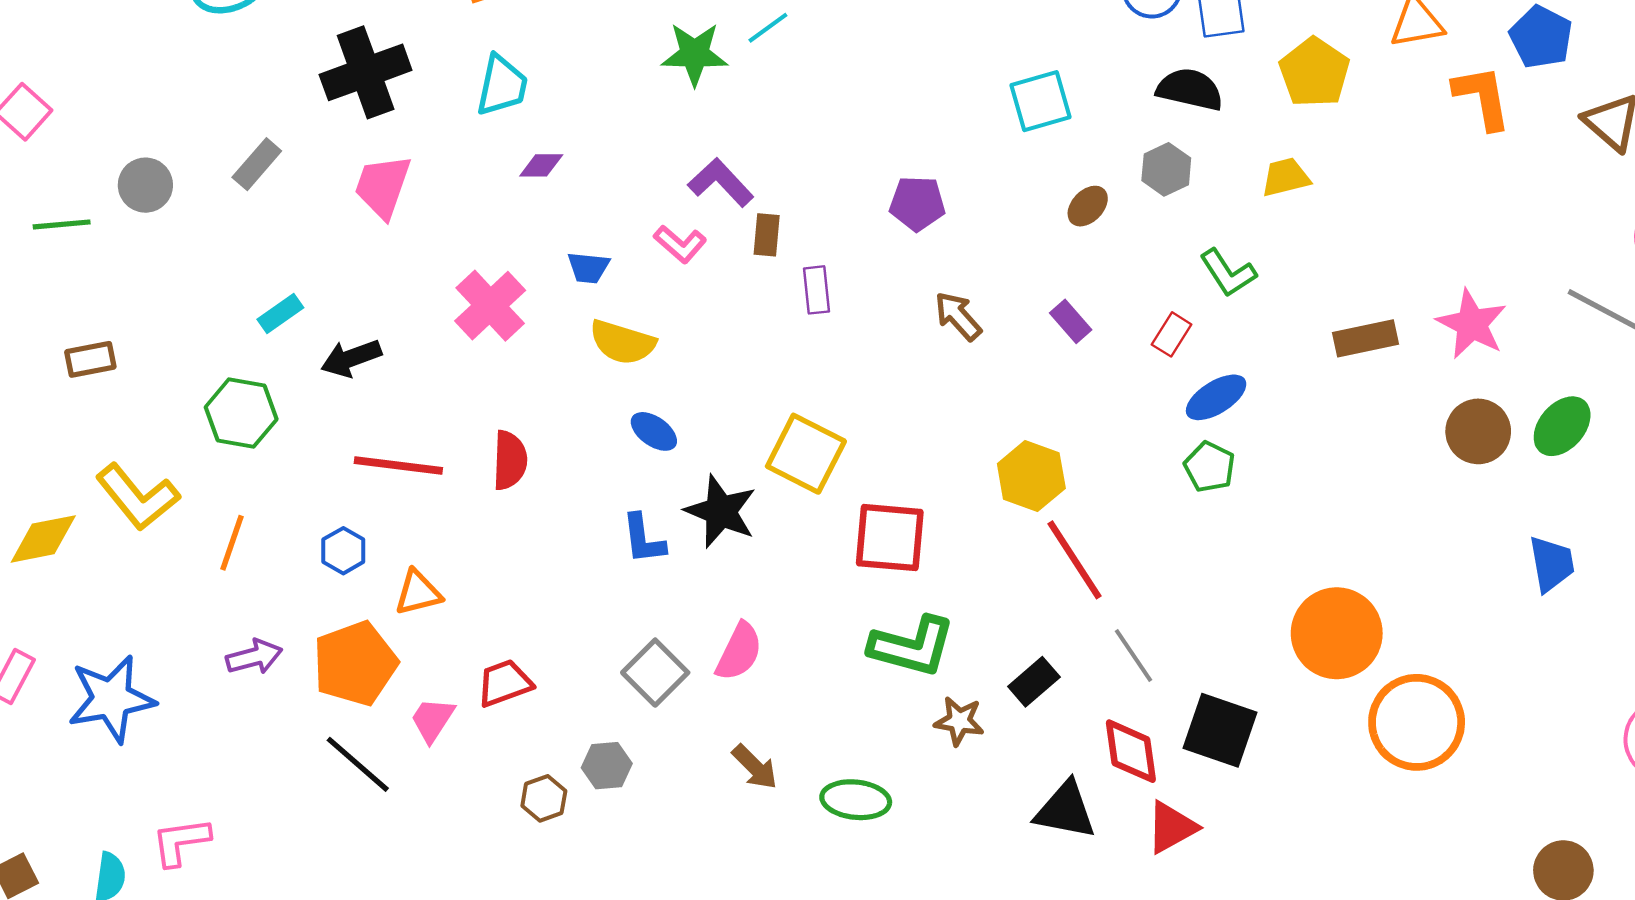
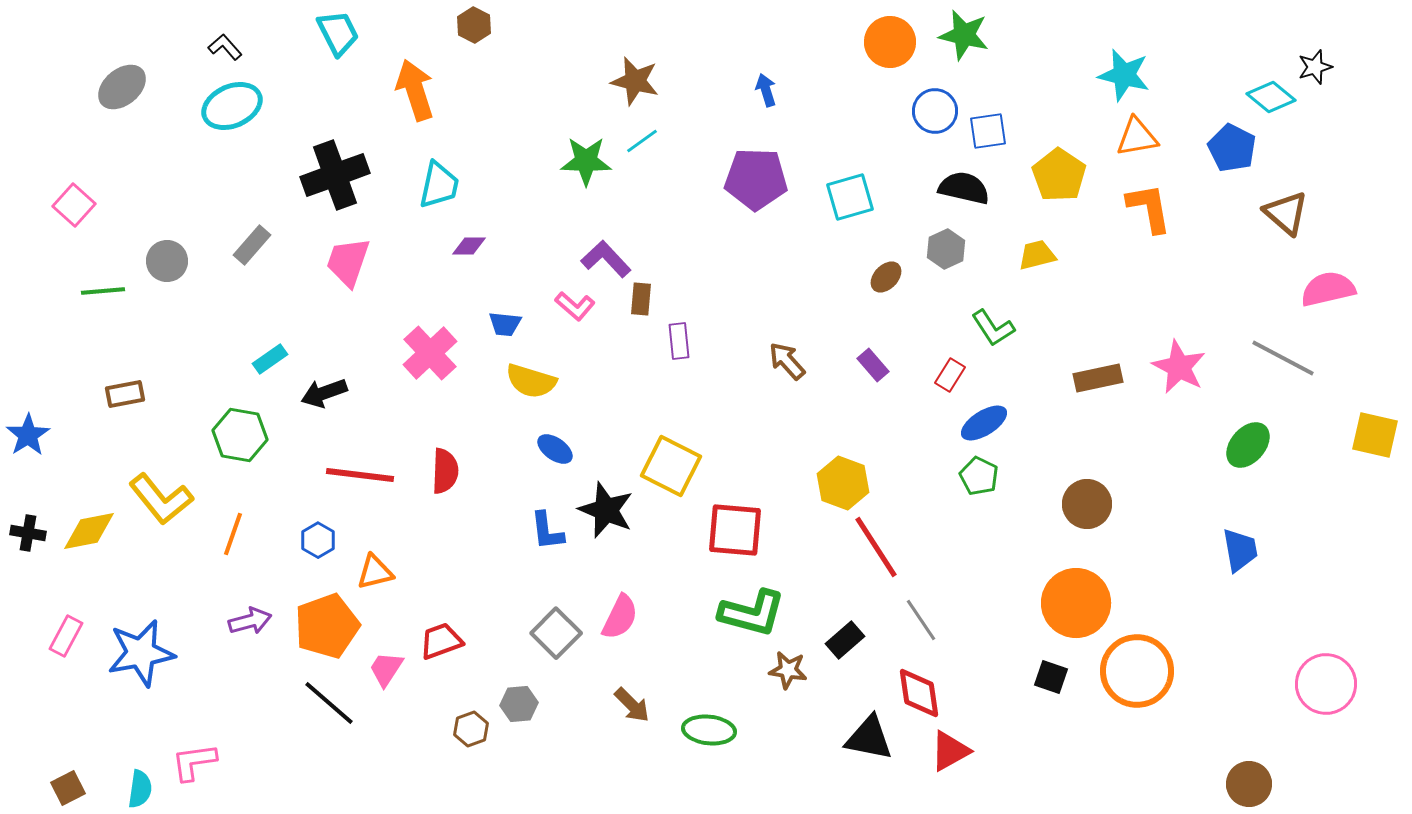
orange L-shape: (1482, 97) -> (1149, 208), moved
purple pentagon: (917, 203) -> (756, 179), moved, size x1.5
brown circle: (1478, 431) -> (1087, 504), moved
black square: (1220, 730) -> (1051, 677), moved, size x0.6

